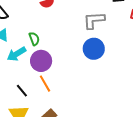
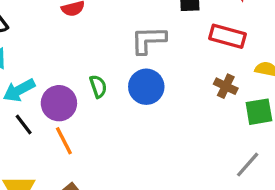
green semicircle: (34, 39) -> (98, 86), moved
black line: (22, 91) -> (24, 124), moved

